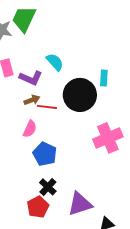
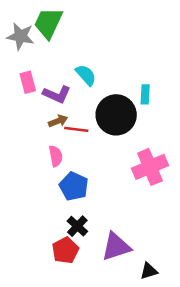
pink semicircle: (30, 129) -> (56, 156), turned -36

